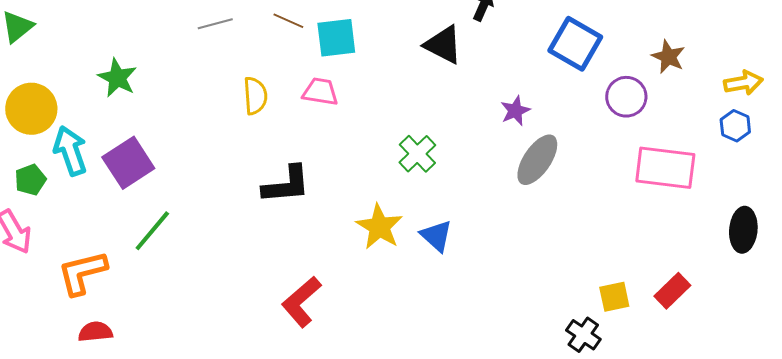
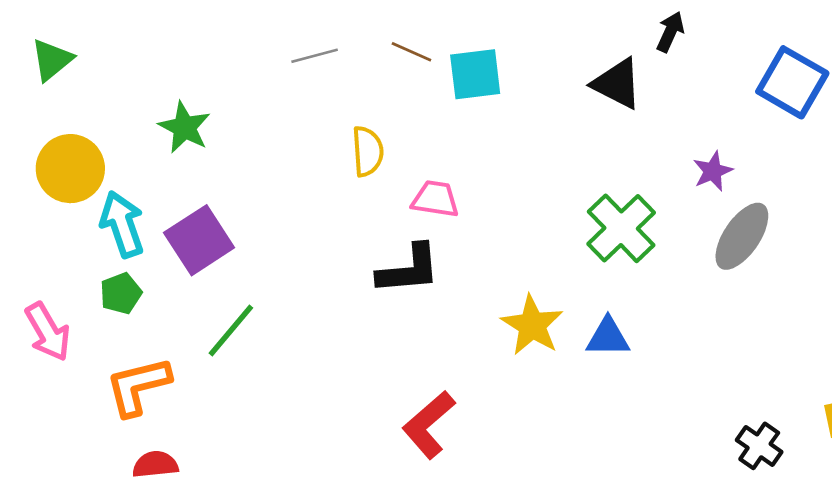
pink trapezoid: (320, 92) -> (435, 199), moved
green cross: (417, 154) -> (621, 228), moved, size x1.4
green pentagon: (30, 180) -> (121, 293), moved
blue triangle: (436, 236) -> (608, 337), turned -42
black cross: (583, 335) -> (759, 446), moved

